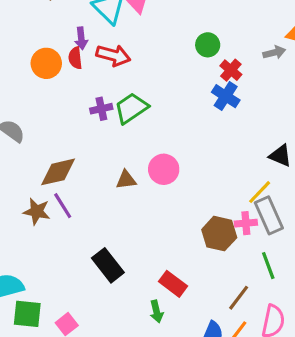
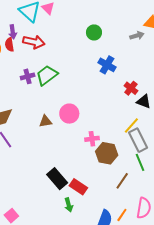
red cross: (231, 70) -> (131, 88), moved
pink cross: (246, 223) -> (92, 139), moved
black rectangle: (108, 265) -> (57, 179), moved
green line: (268, 266) -> (140, 162), moved
brown line: (239, 298) -> (122, 181), moved

